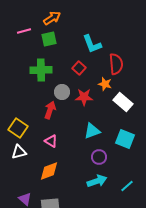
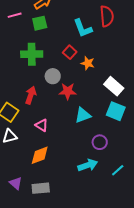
red semicircle: (116, 64) -> (107, 16), moved
orange star: (105, 84) -> (88, 63), moved
red star: (84, 97) -> (68, 91), moved
red arrow: (50, 110) -> (31, 95), moved
cyan square: (125, 139) -> (116, 111), moved
purple circle: (99, 157) -> (100, 142), moved

